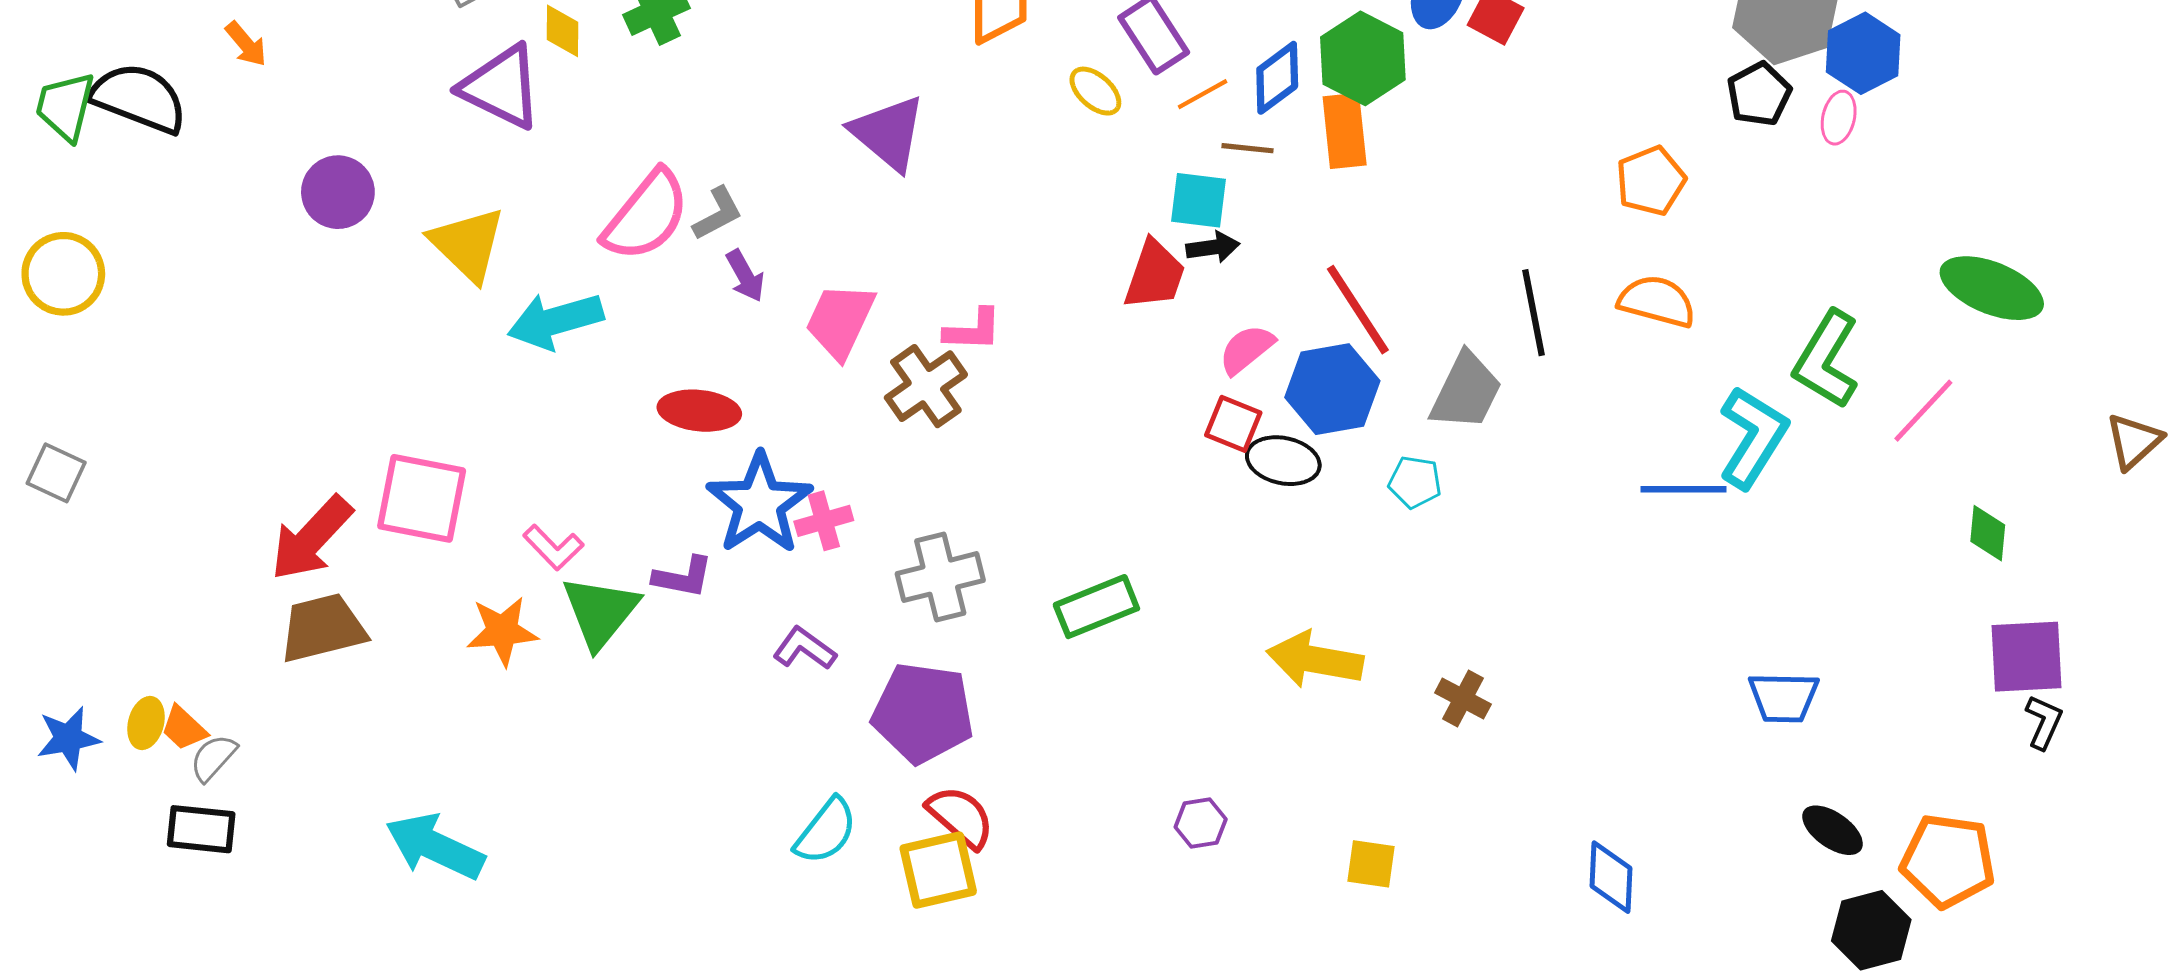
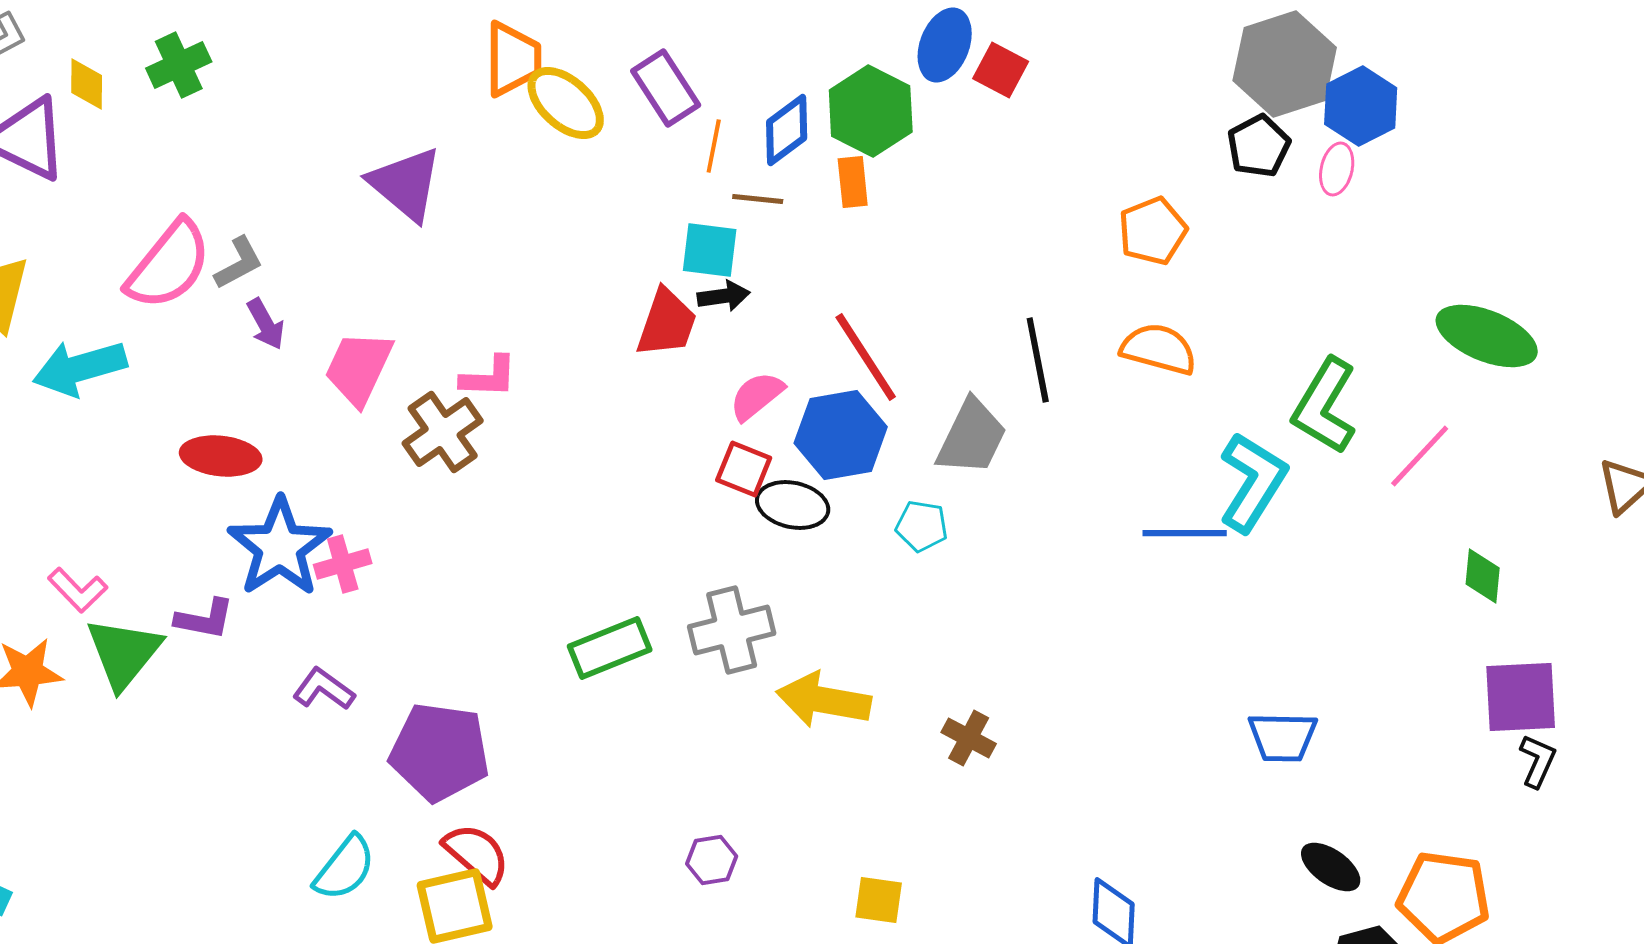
yellow ellipse: (1095, 91) -> (566, 103), moved, size x1.5
orange line: (1203, 94) -> (714, 146), turned -50
orange rectangle: (1345, 131) -> (853, 182), size x0.7
gray cross: (940, 577) -> (732, 630), moved

